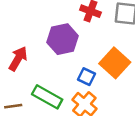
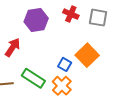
purple hexagon: (63, 39) -> (36, 20), moved

